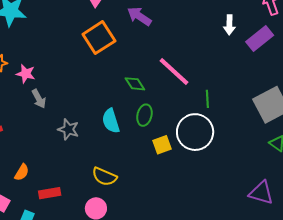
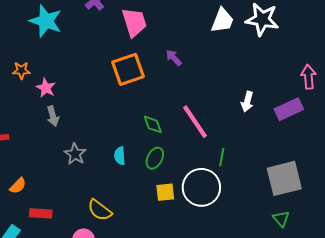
purple arrow: (139, 16) -> (174, 58), size x0.7
white arrow: (229, 25) -> (247, 102), moved
cyan semicircle: (111, 121) -> (120, 156), size x0.7

